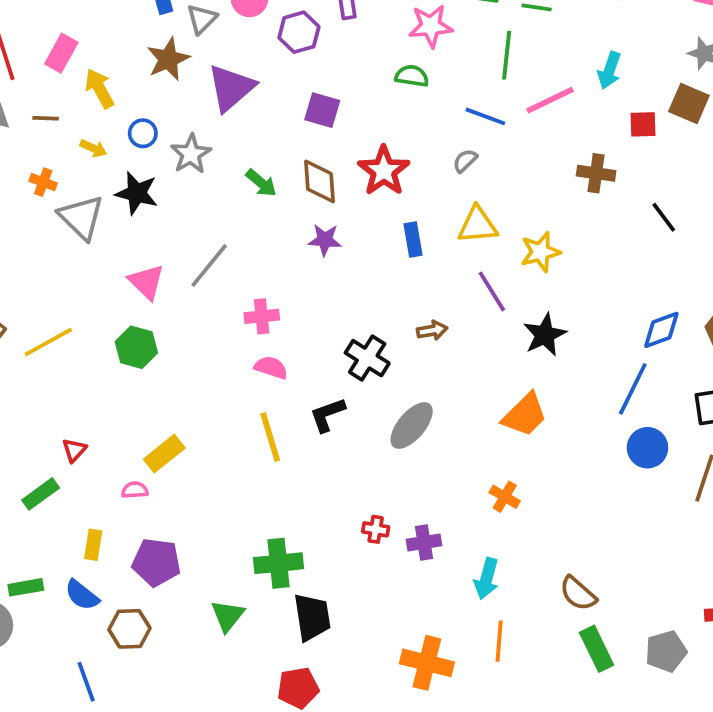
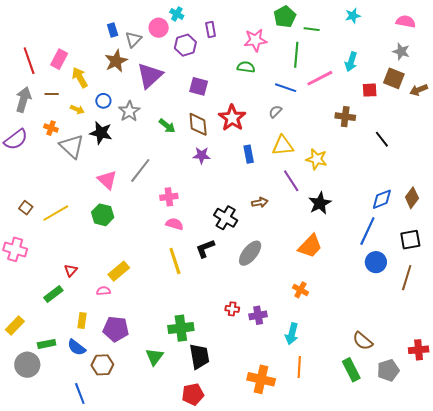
yellow star: (540, 252) -> (317, 159), turned 30
brown semicircle: (578, 593) -> (363, 341), moved

